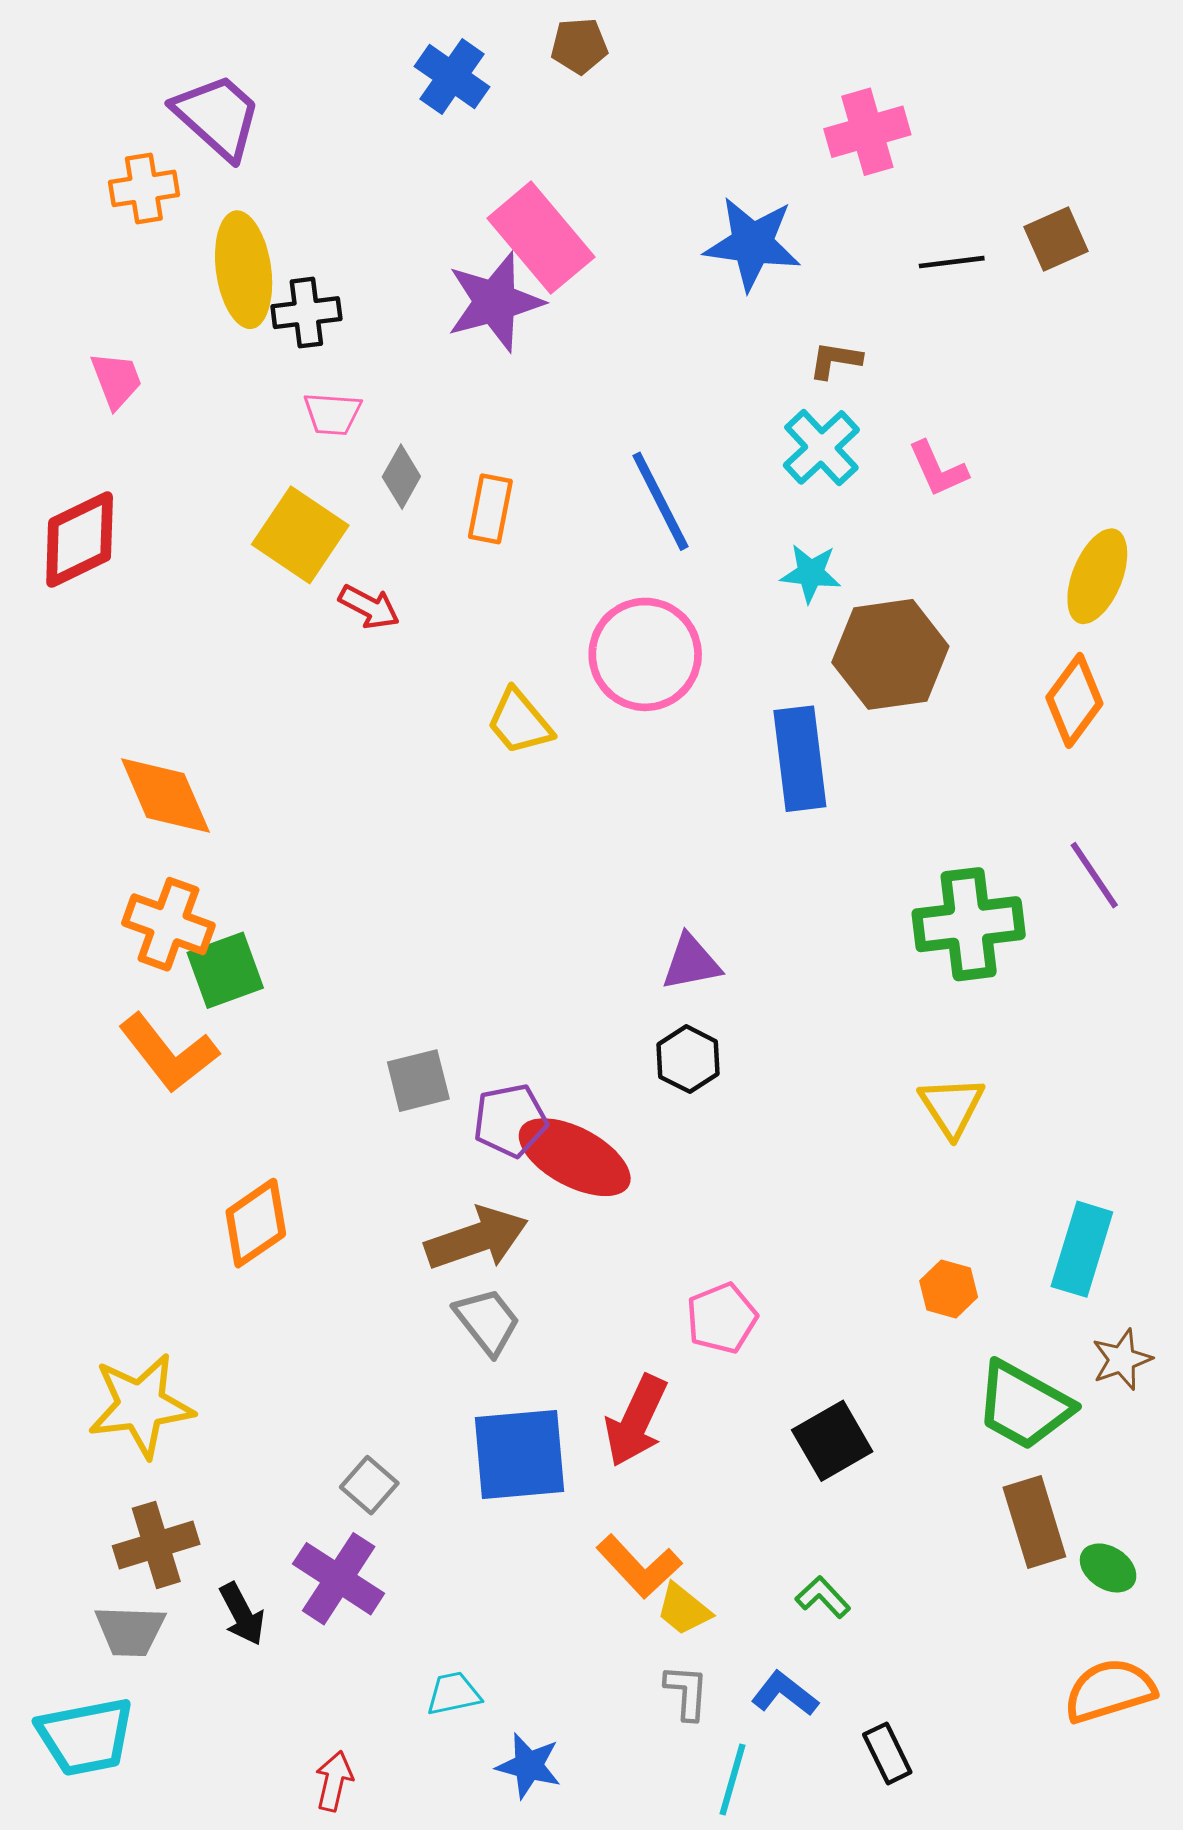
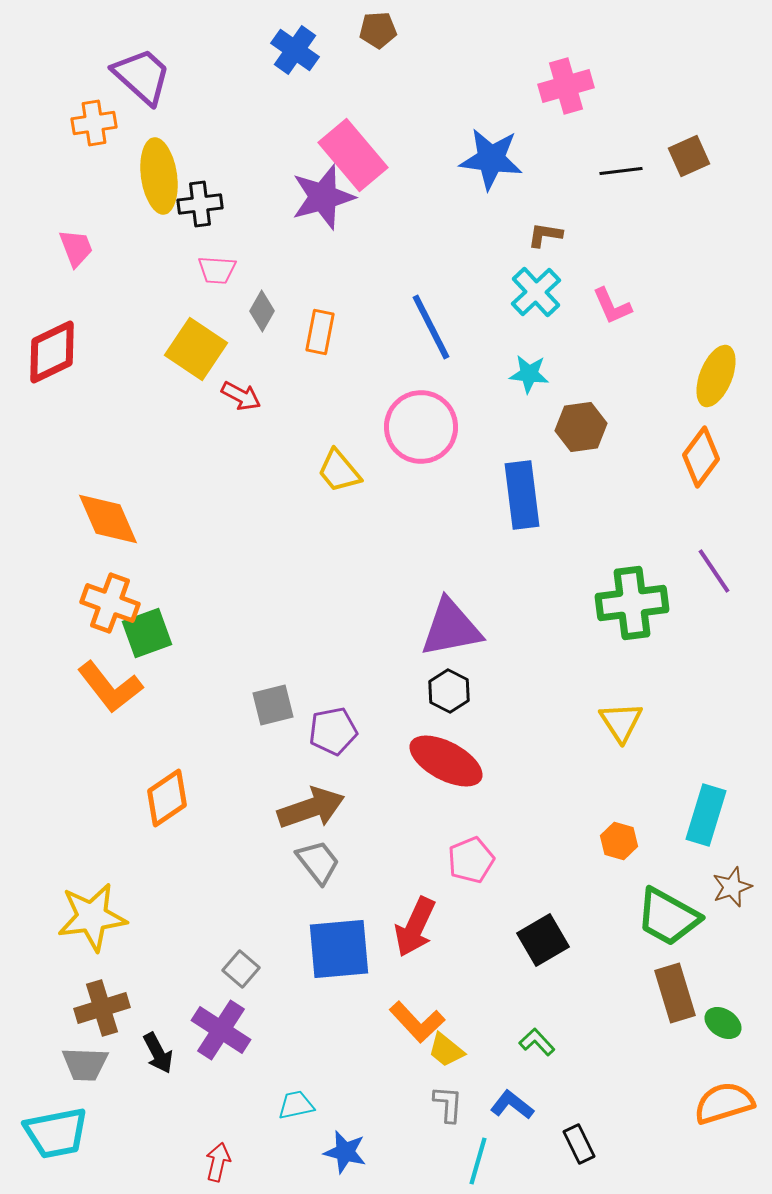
brown hexagon: (890, 654) -> (581, 427), size x0.7
purple triangle: (691, 963) -> (451, 628), size x1.6
red ellipse: (575, 1157) -> (446, 761), moved

